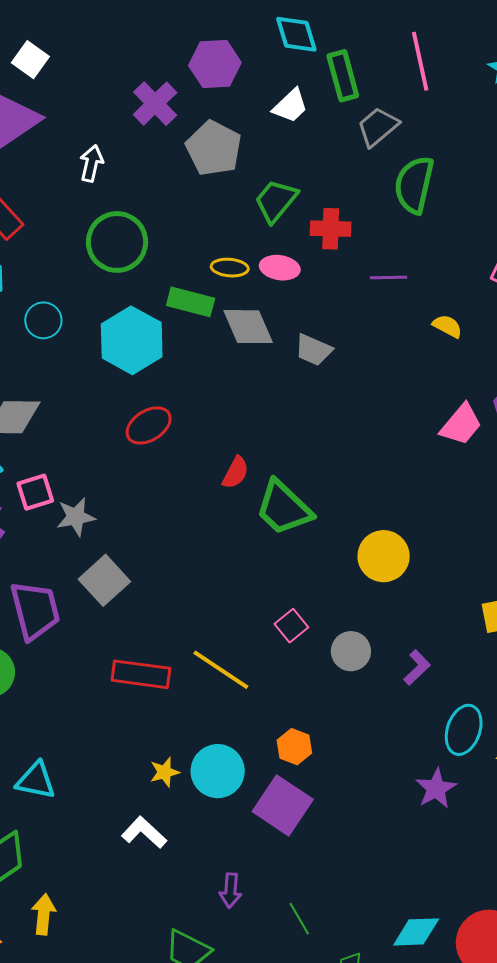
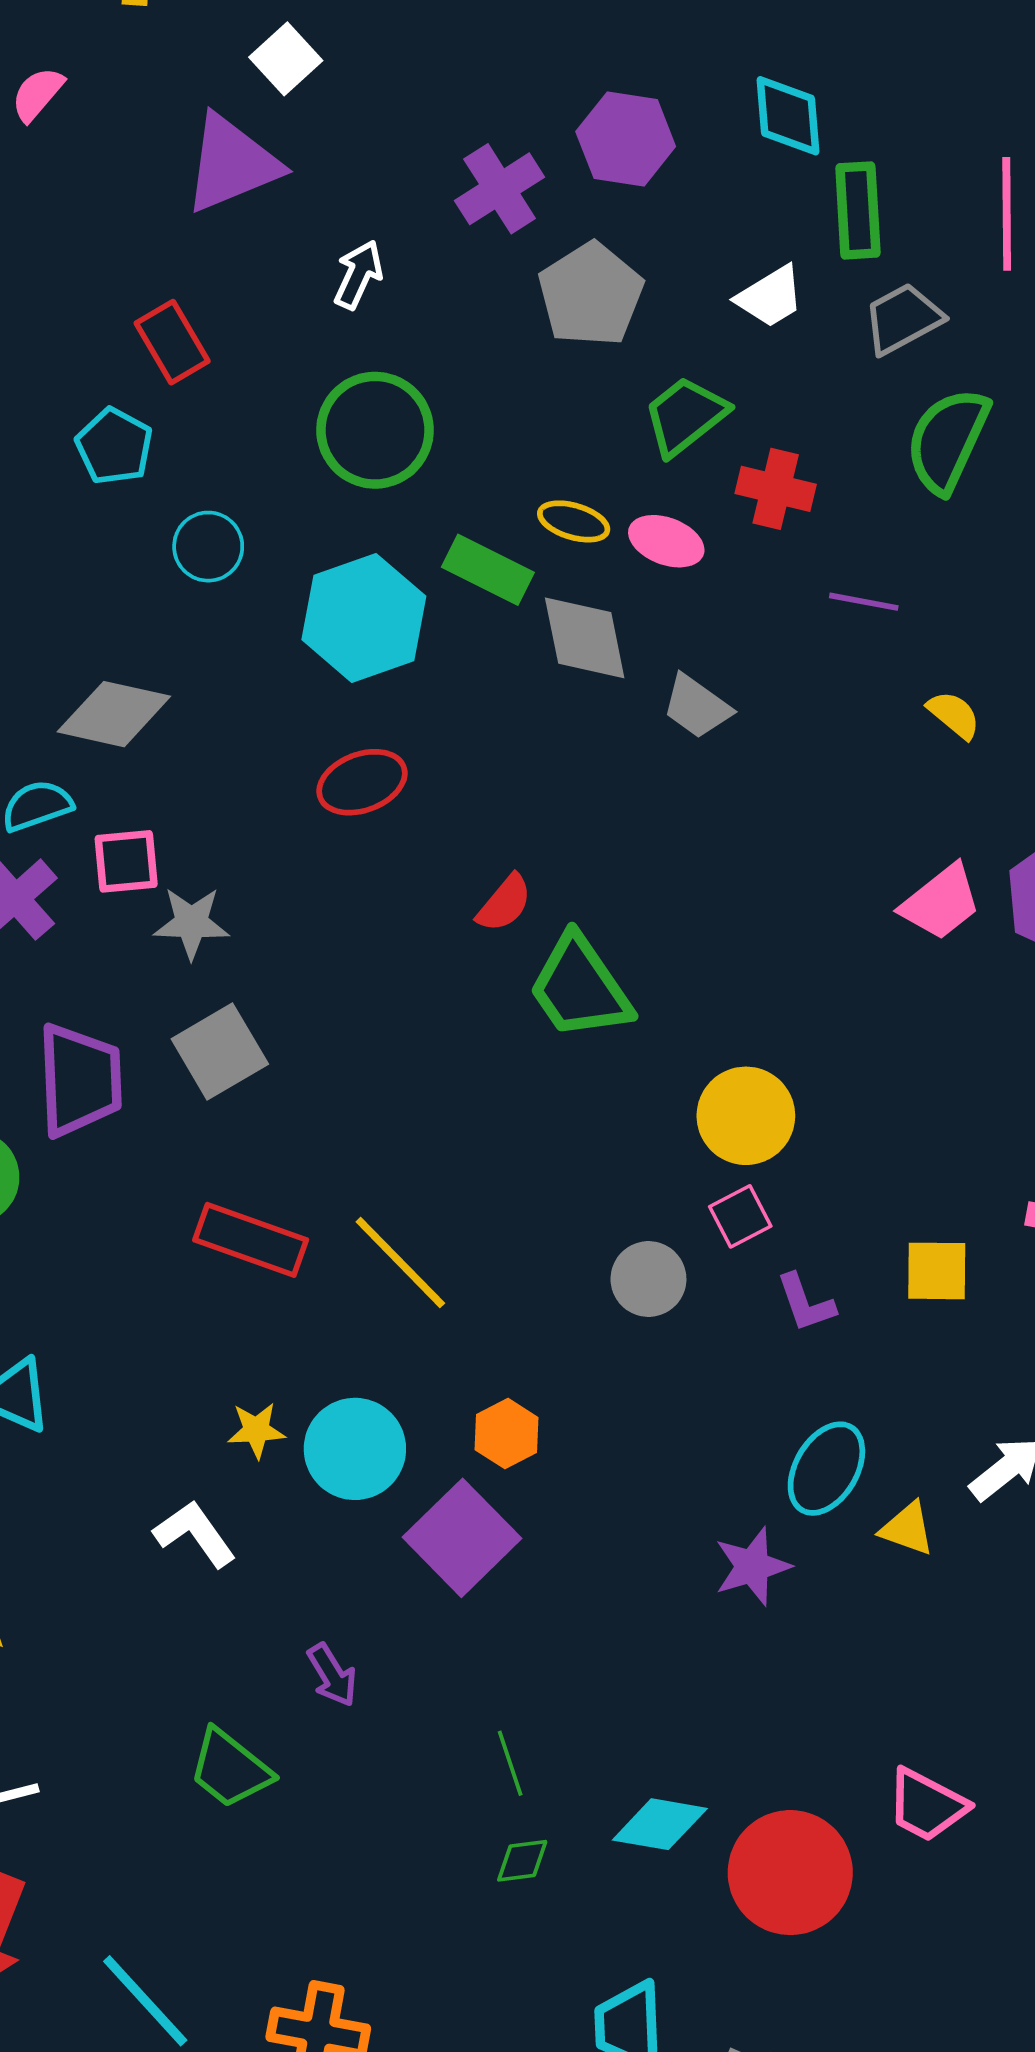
white trapezoid: (290, 106) -> (770, 297), moved
pink square: (291, 626) -> (740, 1216), moved
purple L-shape: (417, 667) -> (806, 1303), moved, turned 102
purple arrow: (231, 891) -> (332, 1675), turned -48
green line: (299, 919) -> (510, 1763), moved

